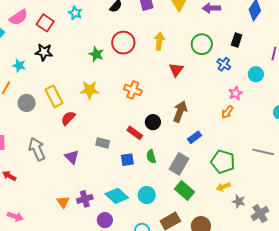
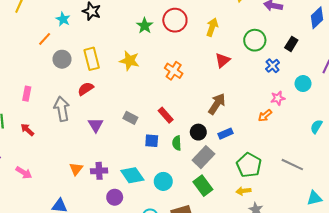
red semicircle: (68, 118) -> (86, 89), moved
black circle: (153, 122) -> (198, 132), moved

